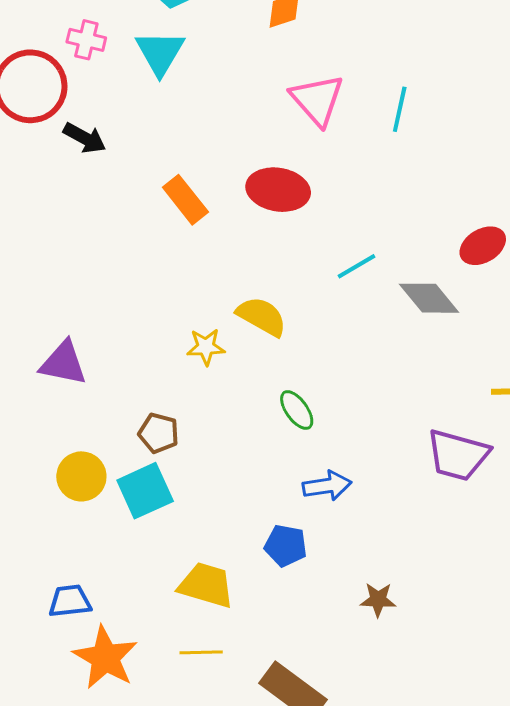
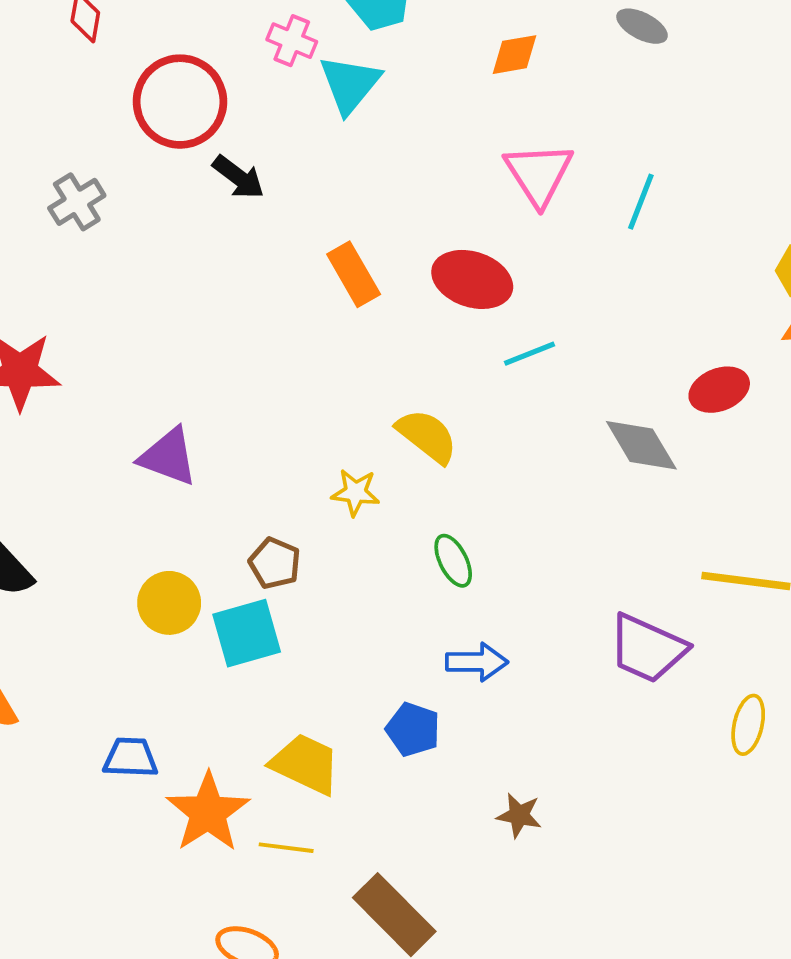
pink cross: (86, 40) -> (292, 41), moved
cyan line: (357, 266) -> (530, 354), moved
yellow star: (206, 347) -> (355, 492), moved
orange star: (105, 658) -> (208, 812), moved

